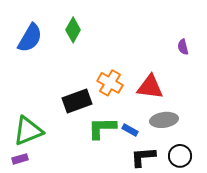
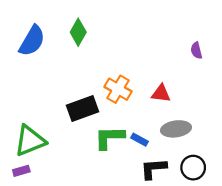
red triangle: (150, 87) -> (161, 93), size x0.7

